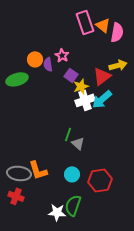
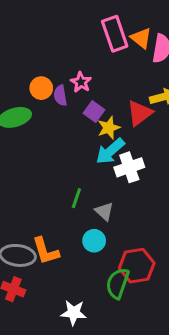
cyan arrow: (102, 99) -> (110, 151), moved
white cross: (85, 100) -> (129, 167), moved
green line: (68, 134) -> (76, 198), moved
cyan circle: (72, 174) -> (94, 241), moved
green semicircle: (73, 205) -> (118, 283), moved

